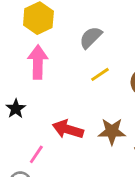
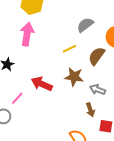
gray semicircle: (91, 37) -> (85, 25), moved
brown star: (112, 131) -> (74, 77), moved

